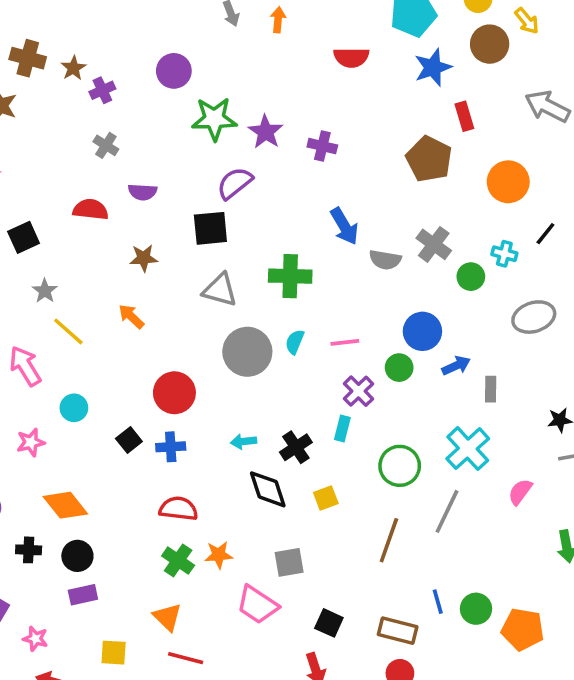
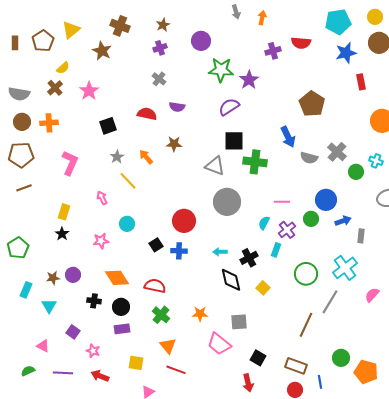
brown star: (73, 68) -> (163, 25), moved
purple cross: (322, 146) -> (273, 51), moved, turned -35
brown pentagon: (429, 159) -> (312, 104), moved
black square: (210, 228) -> (234, 141), moved
orange arrow: (131, 316) -> (146, 157), moved
cyan semicircle: (295, 342) -> (264, 223), moved
pink arrow: (25, 366) -> (102, 198), size x0.6
yellow square: (326, 498) -> (263, 288), turned -32
red semicircle: (178, 509) -> (155, 286), moved
brown line: (389, 540) -> (306, 325), moved
green cross: (178, 561) -> (161, 315), moved
blue line: (438, 602) -> (320, 382), moved

